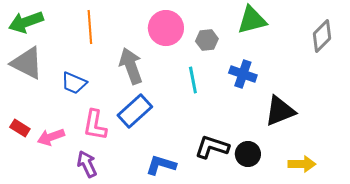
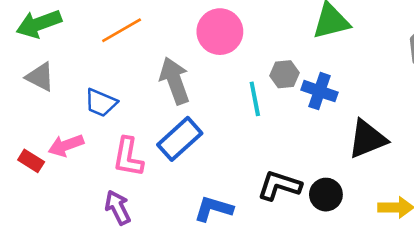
orange line: (90, 27) -> (122, 30), turned 64
gray hexagon: (207, 40) -> (285, 74), moved
gray triangle: (27, 63) -> (40, 77), size x0.7
pink arrow: (51, 137) -> (66, 145), moved

